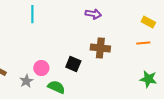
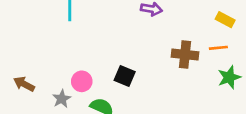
brown cross: (100, 48) -> (185, 55), moved
green star: (148, 79) -> (229, 77), moved, turned -30

